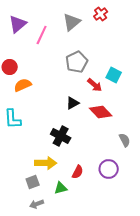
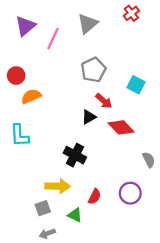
red cross: (101, 14) -> (131, 13), moved
red arrow: (95, 85) -> (104, 101), moved
green triangle: (61, 188) -> (75, 215), turned 40

